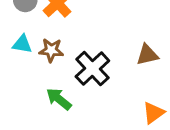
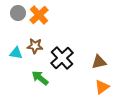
cyan triangle: (22, 44) -> (16, 53), moved
brown triangle: (147, 55) -> (99, 62), moved

